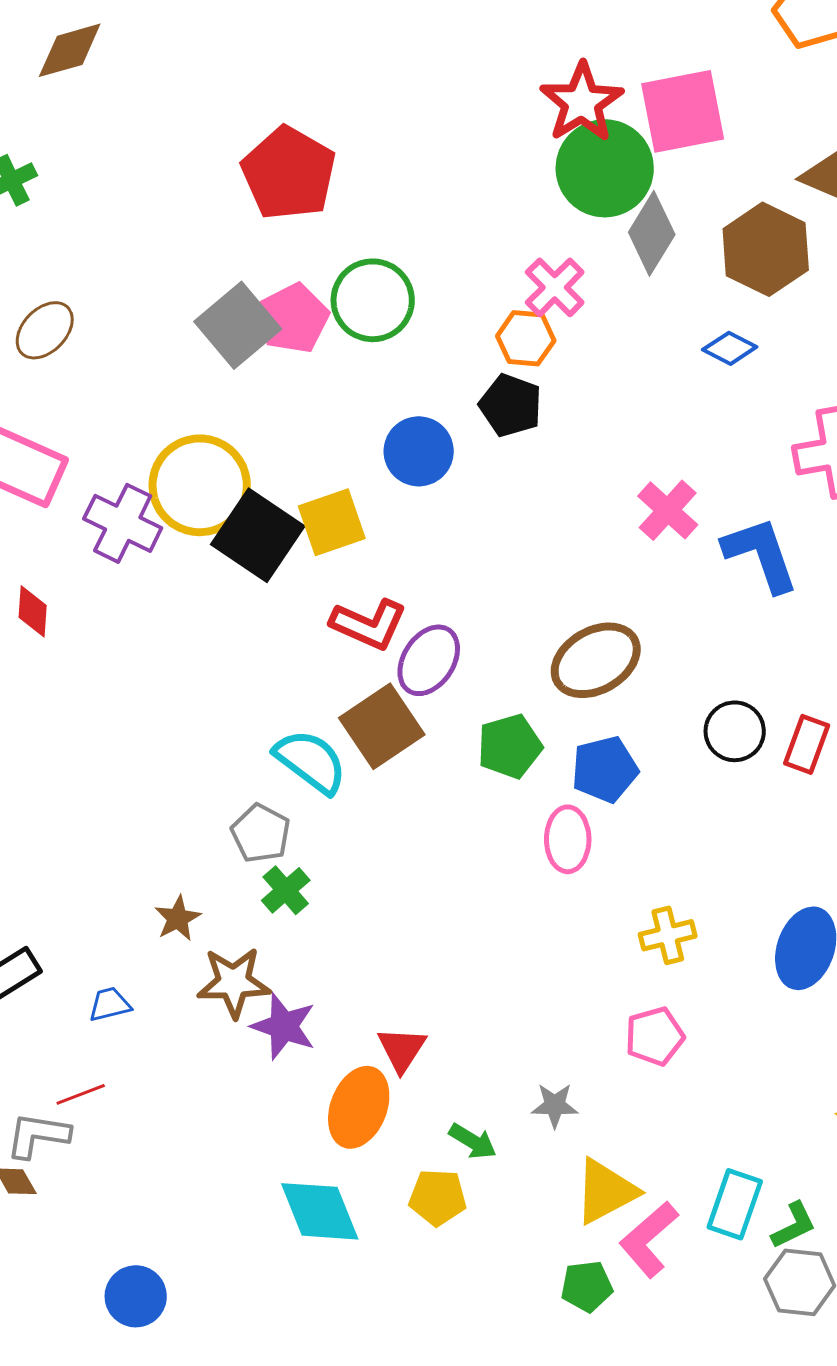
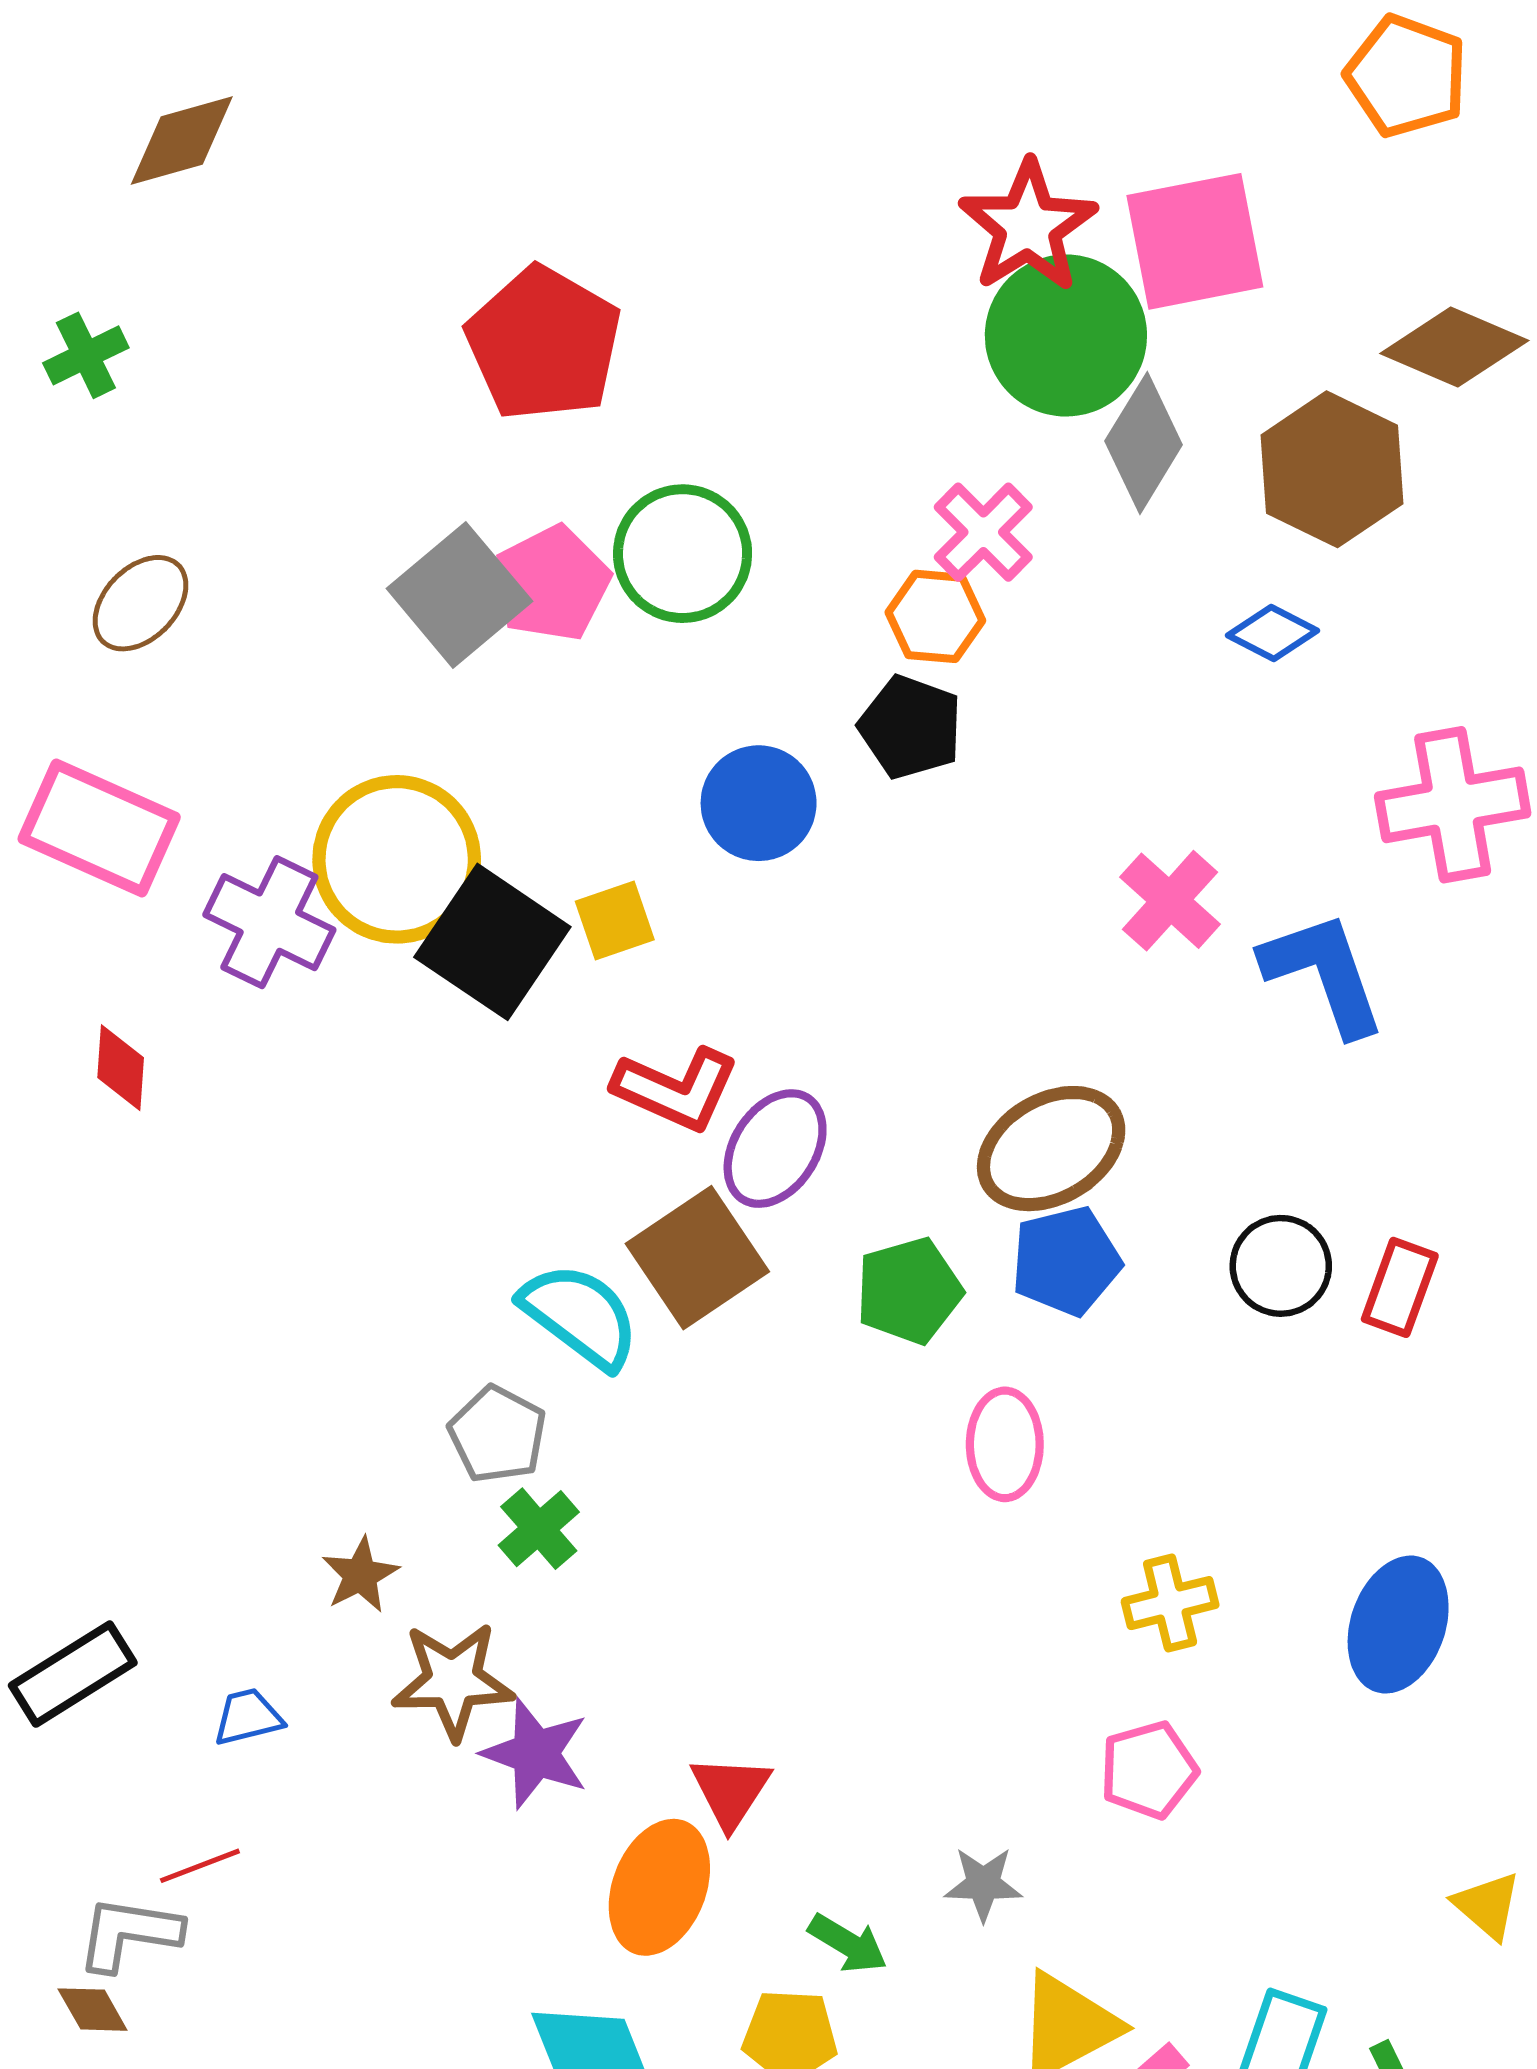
yellow square: (332, 522) -> (615, 921), size x0.7
blue pentagon: (605, 769) -> (1066, 1261), moved

